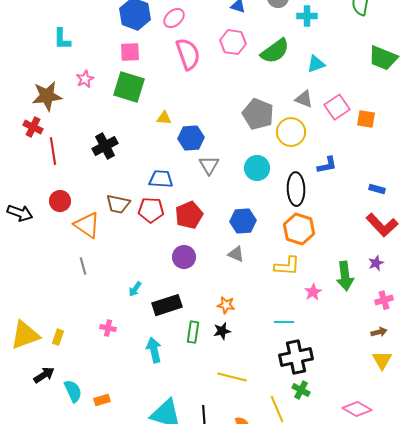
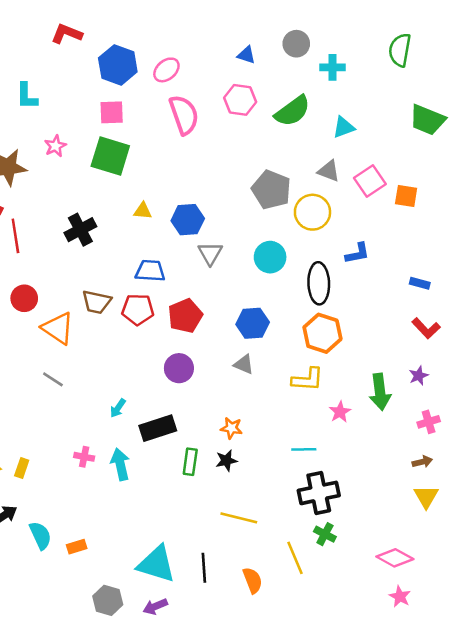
yellow triangle: (164, 118) -> (143, 211), moved
red L-shape: (382, 225) -> (426, 328), size x0.7
gray line: (83, 266) -> (53, 379), turned -42
cyan arrow: (154, 350) -> (120, 464), moved

